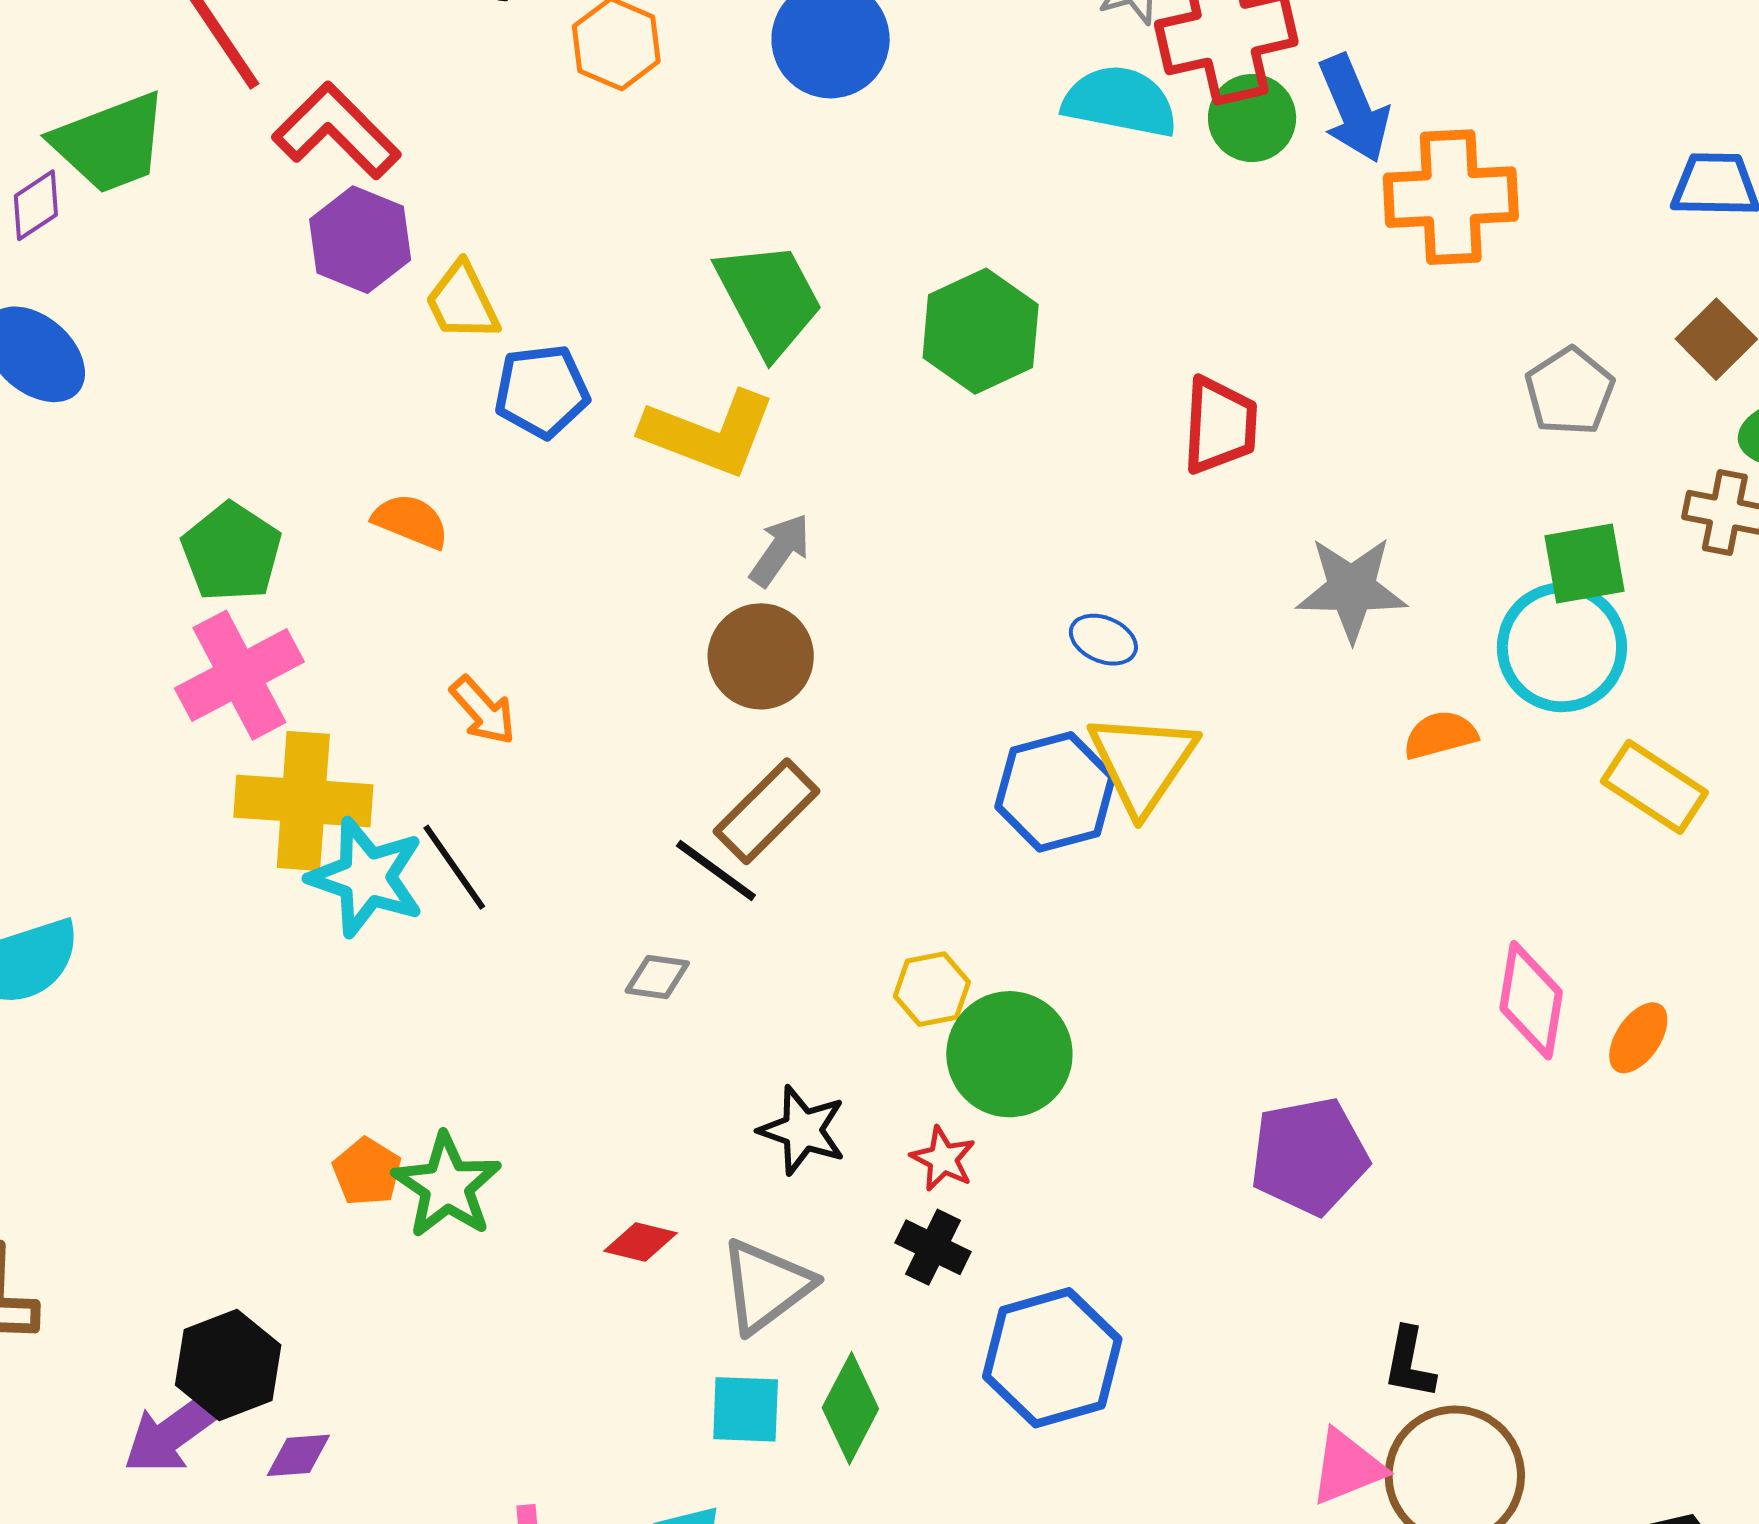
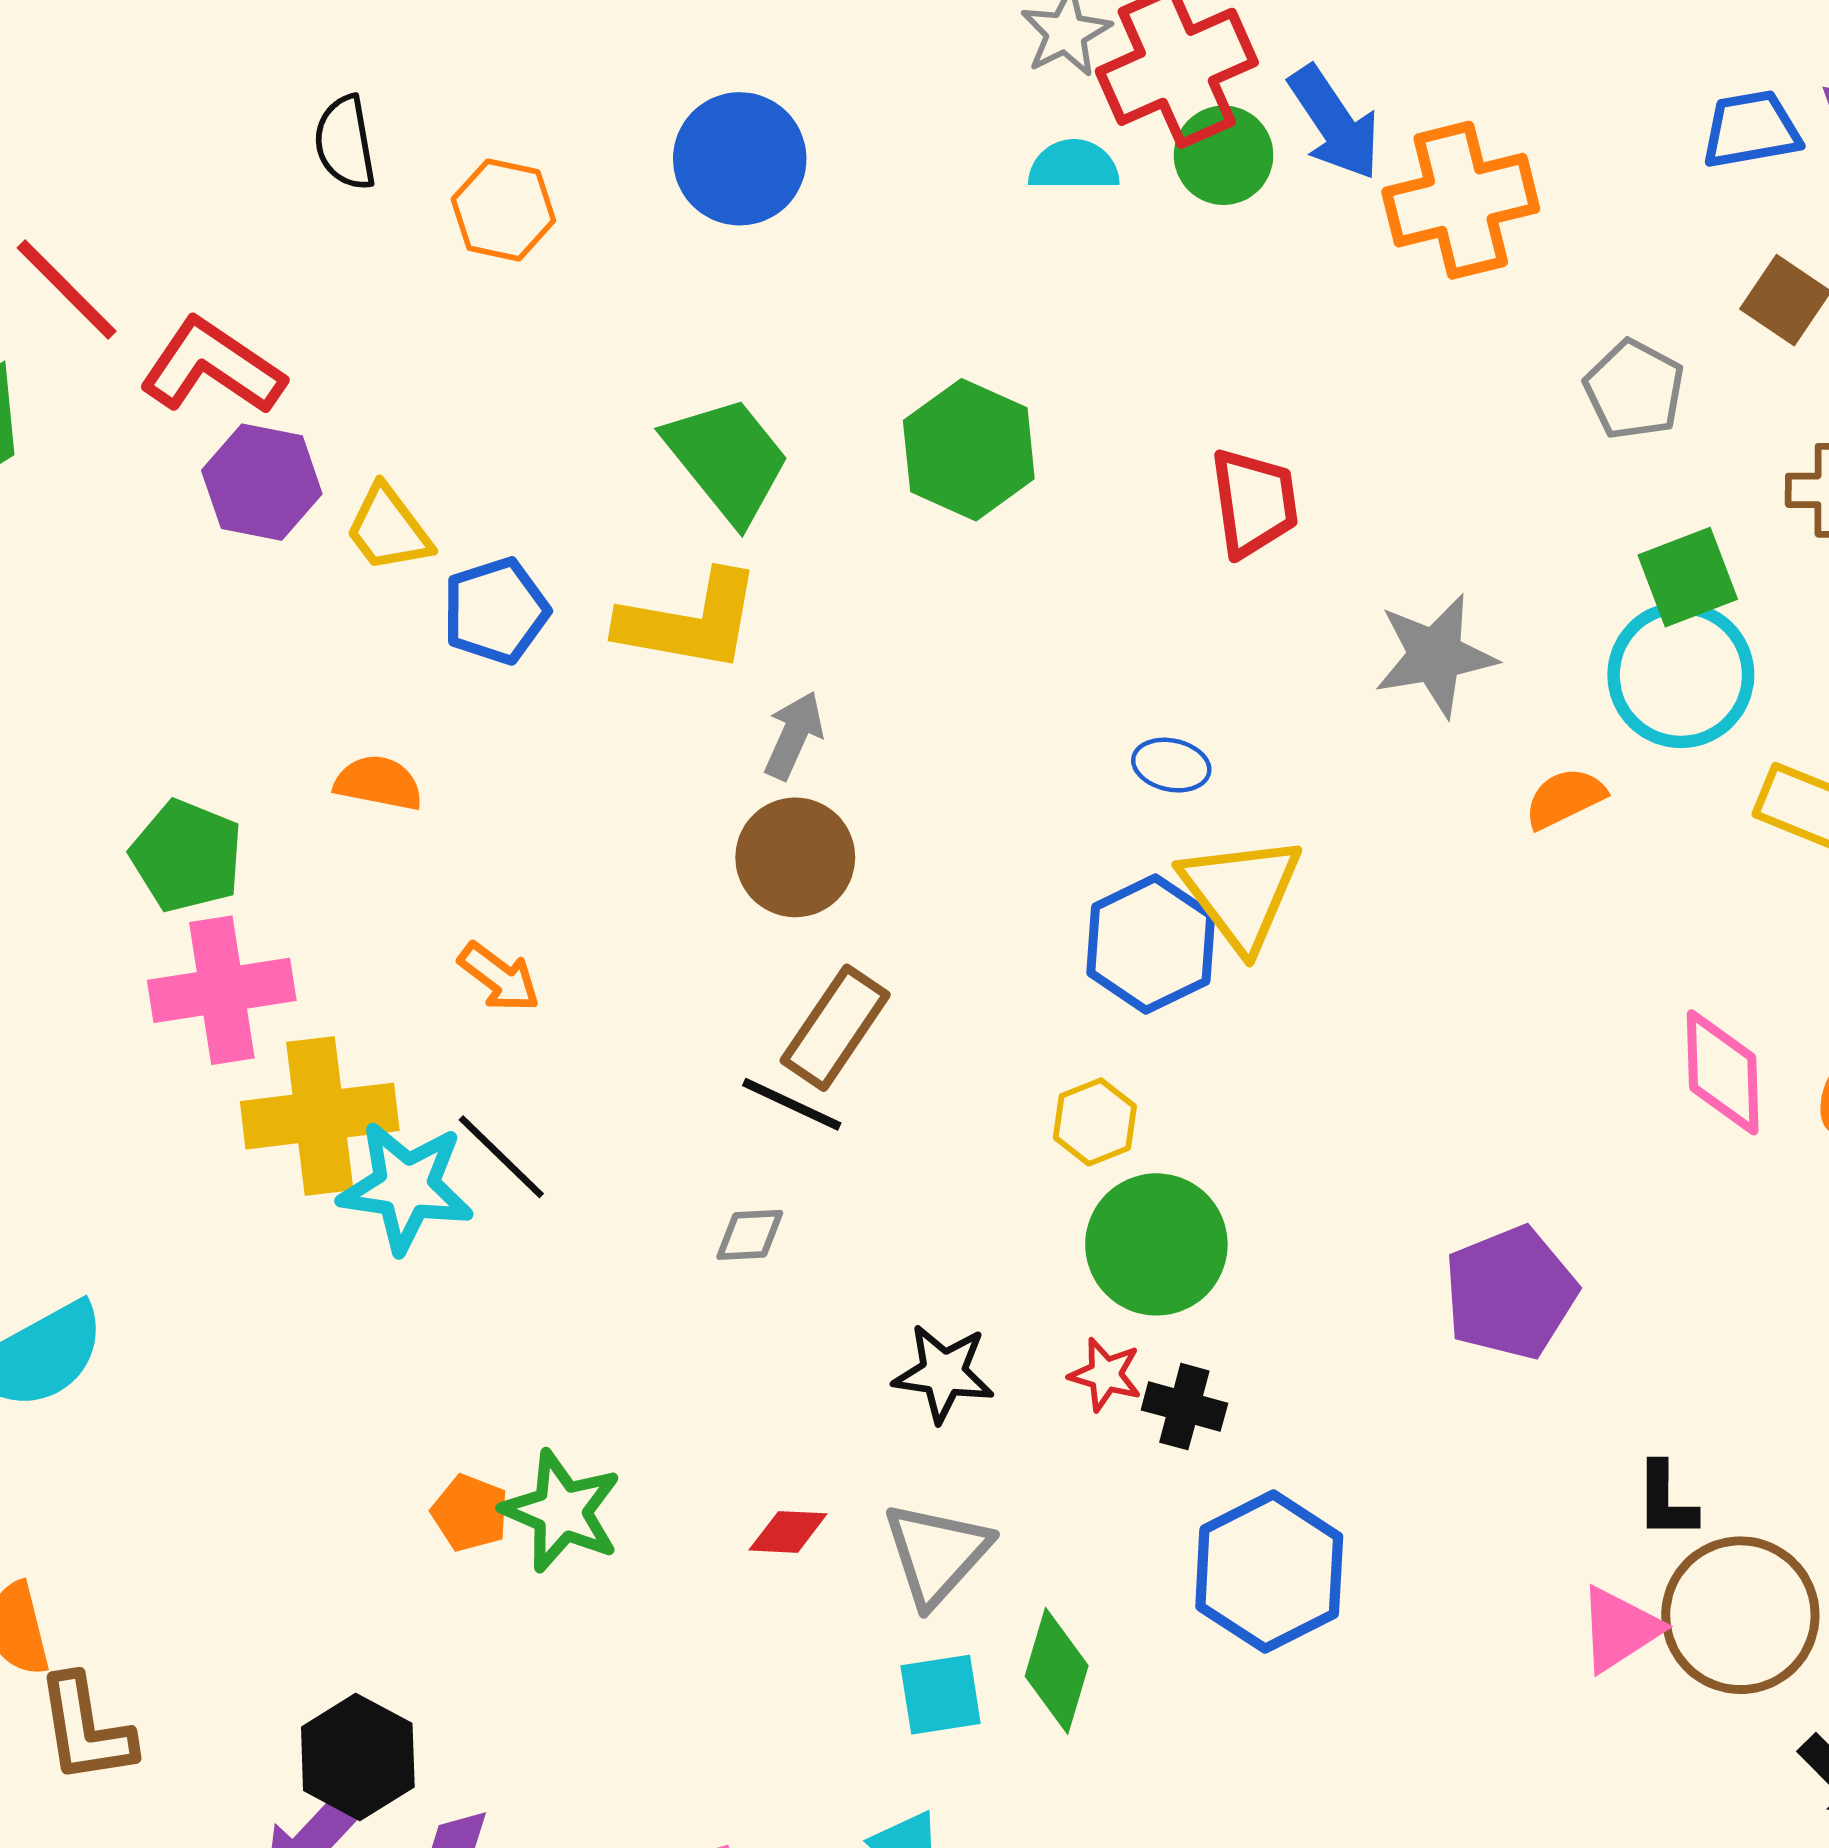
cyan semicircle: (1120, 102) -> (1074, 165), size x0.7
pink cross: (239, 675) -> (222, 990), turned 30
yellow hexagon: (932, 989) -> (1095, 1122), moved
black cross: (933, 1247) -> (1184, 1407), moved

